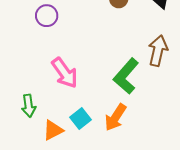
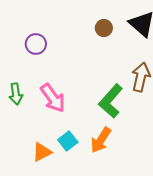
green arrow: (29, 106) -> (16, 94), moved

